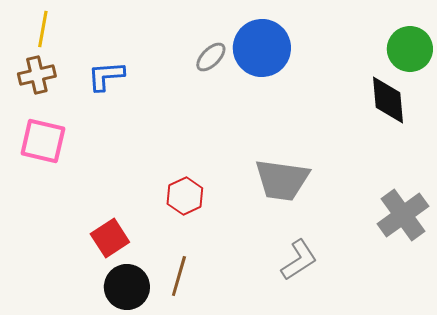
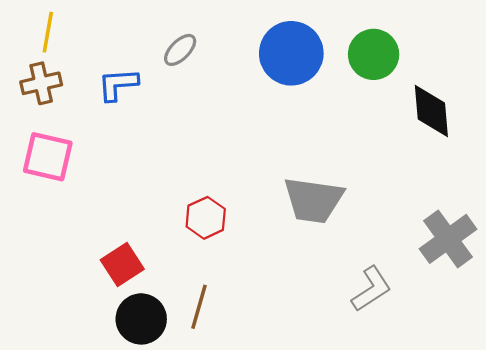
green circle: (410, 49) -> (374, 54), moved
gray ellipse: (211, 57) -> (180, 50), moved
gray L-shape: (299, 260) -> (371, 289), moved

